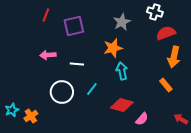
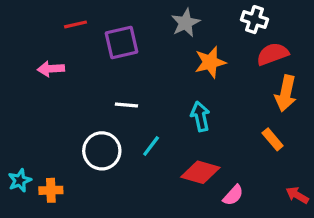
red line: (46, 15) -> (76, 24), turned 56
gray star: (122, 22) -> (186, 23), moved
orange star: (113, 48) -> (210, 62), moved
pink arrow: (48, 55) -> (51, 69), moved
orange cross: (31, 116) -> (51, 190), turned 32

